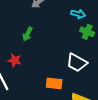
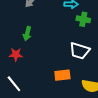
red star: (15, 60) -> (16, 55), moved

